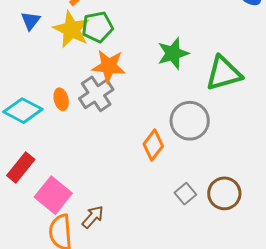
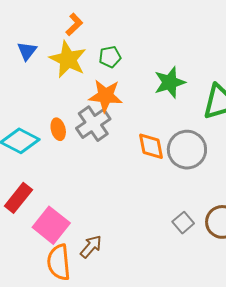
green pentagon: (97, 27) -> (110, 57), moved, size x0.7
orange diamond: (153, 145) -> (151, 146), moved, turned -48

